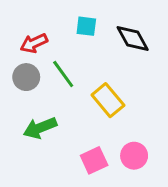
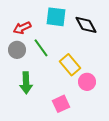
cyan square: (86, 26) -> (56, 17), size x1.5
green arrow: (40, 128) -> (26, 83), turned -70
pink circle: (134, 156) -> (87, 82), moved

